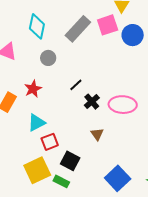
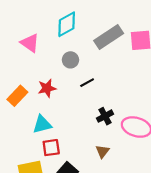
cyan diamond: (37, 26) -> (67, 24), turned 35
black line: (76, 85) -> (87, 83), moved

